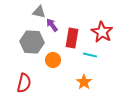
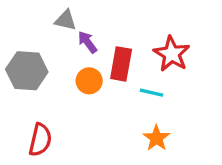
gray hexagon: (32, 42) -> (27, 71), moved
orange circle: (53, 60) -> (89, 81), moved
orange star: (84, 82) -> (156, 138), moved

